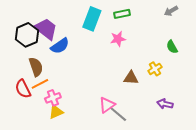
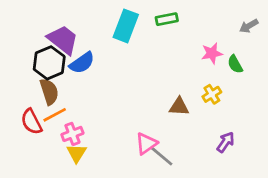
gray arrow: (171, 11) -> (249, 26), moved
black hexagon: (27, 35) -> (49, 63), moved
pink star: (118, 39) -> (212, 53), moved
purple arrow: (165, 104) -> (226, 142), turned 112
yellow triangle: (56, 112) -> (77, 153), turned -35

